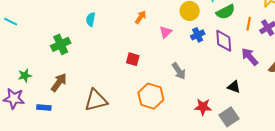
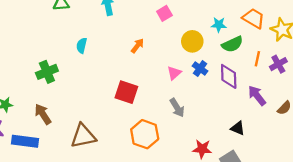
pink triangle: (166, 32) -> (174, 73), moved
blue cross: (198, 35) -> (200, 69), turned -32
red square: (133, 59) -> (126, 92), size x1.5
brown arrow: (59, 82) -> (43, 114), turned -72
blue rectangle: (44, 107) -> (25, 141), size x1.6

